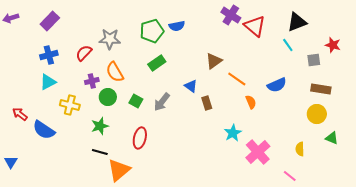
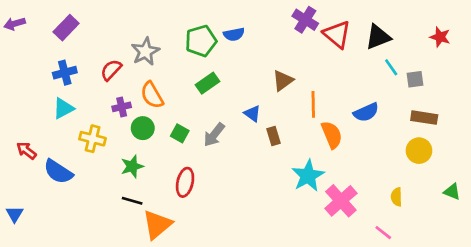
black triangle: (297, 22) -> (378, 37), moved
gray star: (110, 39) -> (145, 51), turned -30
cyan line: (288, 45) -> (391, 67), moved
red star: (333, 45) -> (440, 37), moved
orange line: (237, 79) -> (313, 104), turned 54
orange semicircle: (251, 102) -> (332, 135), size x1.5
cyan star: (233, 133) -> (308, 176), size x1.4
green triangle: (332, 138) -> (452, 192), moved

